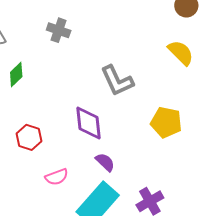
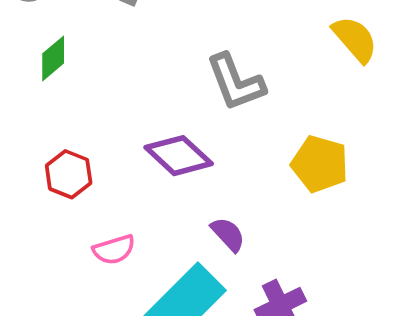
purple diamond: (89, 123) -> (179, 156), turned -45
purple semicircle: (105, 162) -> (228, 234), moved

